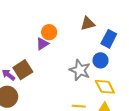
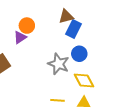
blue rectangle: (109, 39) -> (73, 29), moved

